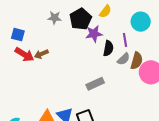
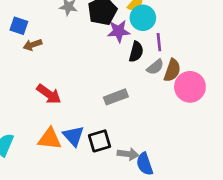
cyan circle: (141, 22) -> (143, 18), moved
red arrow: (24, 54) -> (49, 94), moved
brown arrow: (41, 54) -> (33, 45), moved

